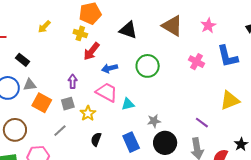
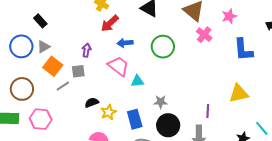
pink cross: (197, 62) -> (204, 35), moved
gray triangle: (30, 85) -> (44, 47), turned -32
yellow star: (88, 113) -> (108, 112), moved
purple line: (202, 123) -> (208, 111), turned 48
gray line: (60, 131) -> (63, 86), moved
black semicircle: (96, 139) -> (92, 103), moved, turned 40

